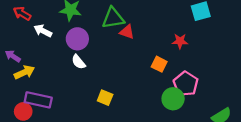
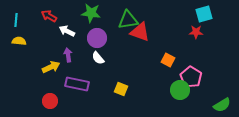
red triangle: (127, 32) -> (140, 32), size x1.5
red star: (180, 41) -> (196, 32), moved
purple arrow: (13, 56) -> (68, 55), moved, turned 48
purple rectangle: (38, 100) -> (77, 84), moved

